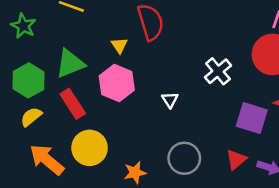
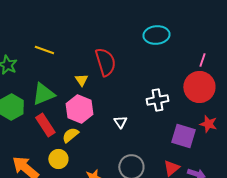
white cross: (218, 71) -> (157, 100), turned 30
yellow semicircle: (31, 117) -> (70, 135), moved
yellow circle: (90, 148) -> (58, 159), size x0.7

